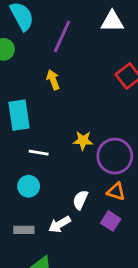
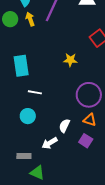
yellow arrow: (53, 80) -> (30, 19), moved
yellow star: (83, 141) -> (70, 60), moved
gray rectangle: (24, 230) -> (24, 156), moved

